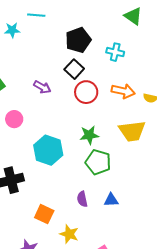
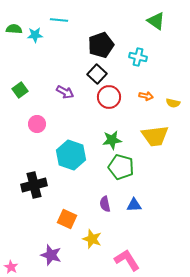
orange arrow: (123, 91) -> (146, 96), size x0.6

